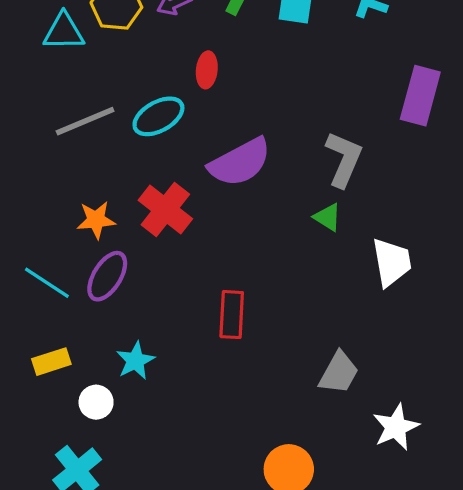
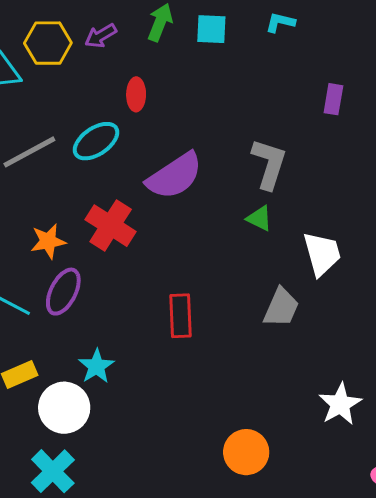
purple rectangle: (420, 96) -> (333, 99), size x0.6
gray trapezoid: (339, 373) -> (281, 308), moved
white circle: (96, 402) -> (64, 408), size x1.6

